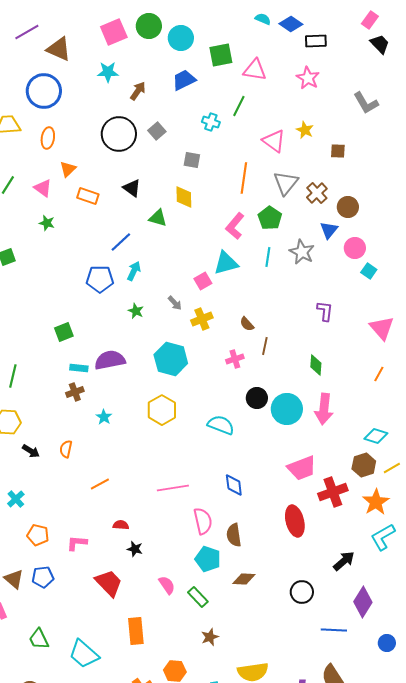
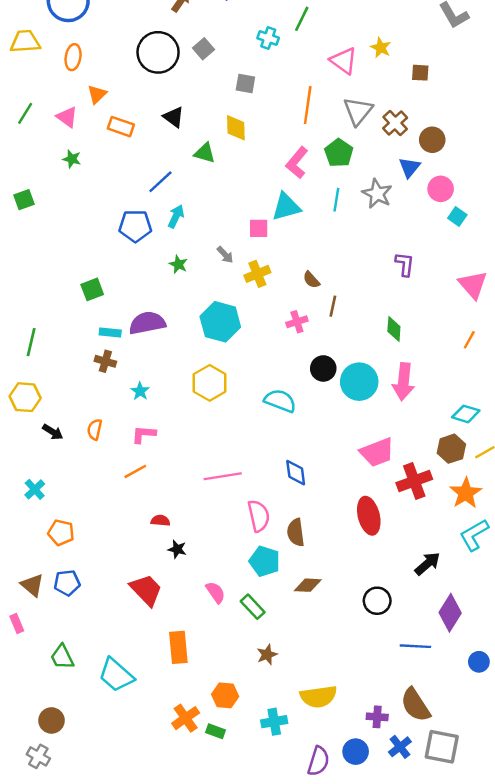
pink square: (203, 281) -> (259, 228), turned 30
brown cross: (75, 392) -> (105, 361), turned 36
pink L-shape: (77, 543) -> (144, 434), moved

